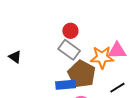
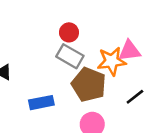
blue rectangle: (66, 85) -> (41, 103), moved

